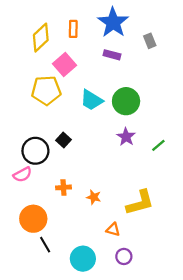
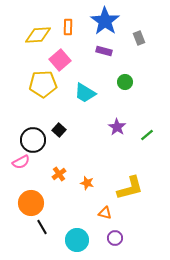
yellow diamond: (41, 38) -> (38, 35), turned 40
green circle: (126, 101) -> (125, 82), moved, size x0.6
orange cross: (63, 187) -> (59, 174), turned -32

